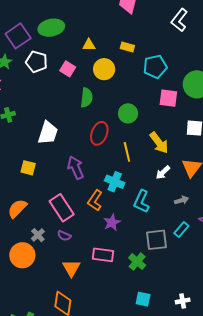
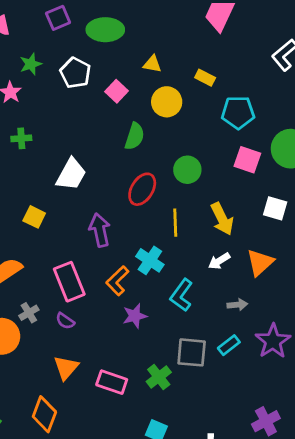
purple square: (18, 36) -> (58, 18), moved, size x0.7
pink rectangle: (103, 255) -> (112, 382), moved

